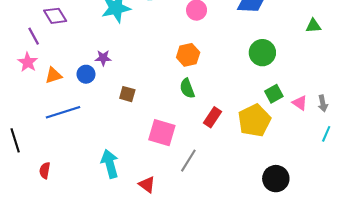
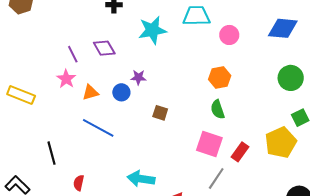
purple diamond: (55, 16) -> (104, 48), moved
blue line: (63, 112) -> (98, 128), turned 44
red rectangle: (213, 117) -> (240, 152), moved
pink square: (162, 133) -> (209, 144), moved
cyan arrow: (110, 164) -> (141, 179), turned -68

